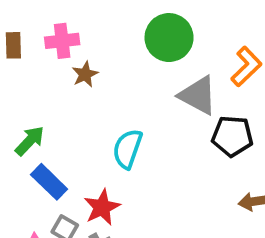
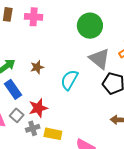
brown star: (85, 74) -> (37, 67), moved
cyan semicircle: (127, 149) -> (69, 80), moved

